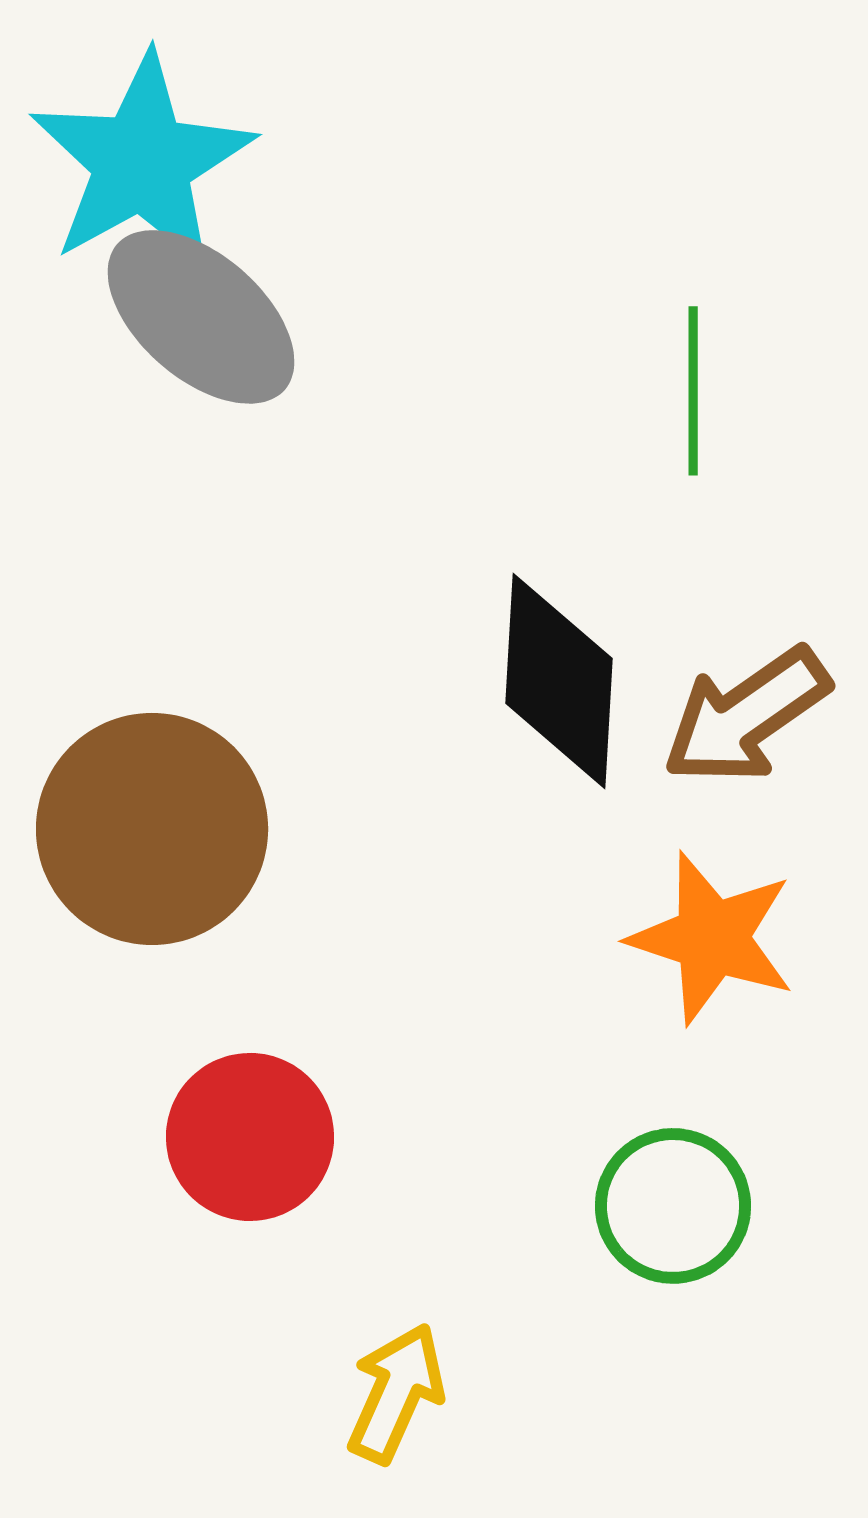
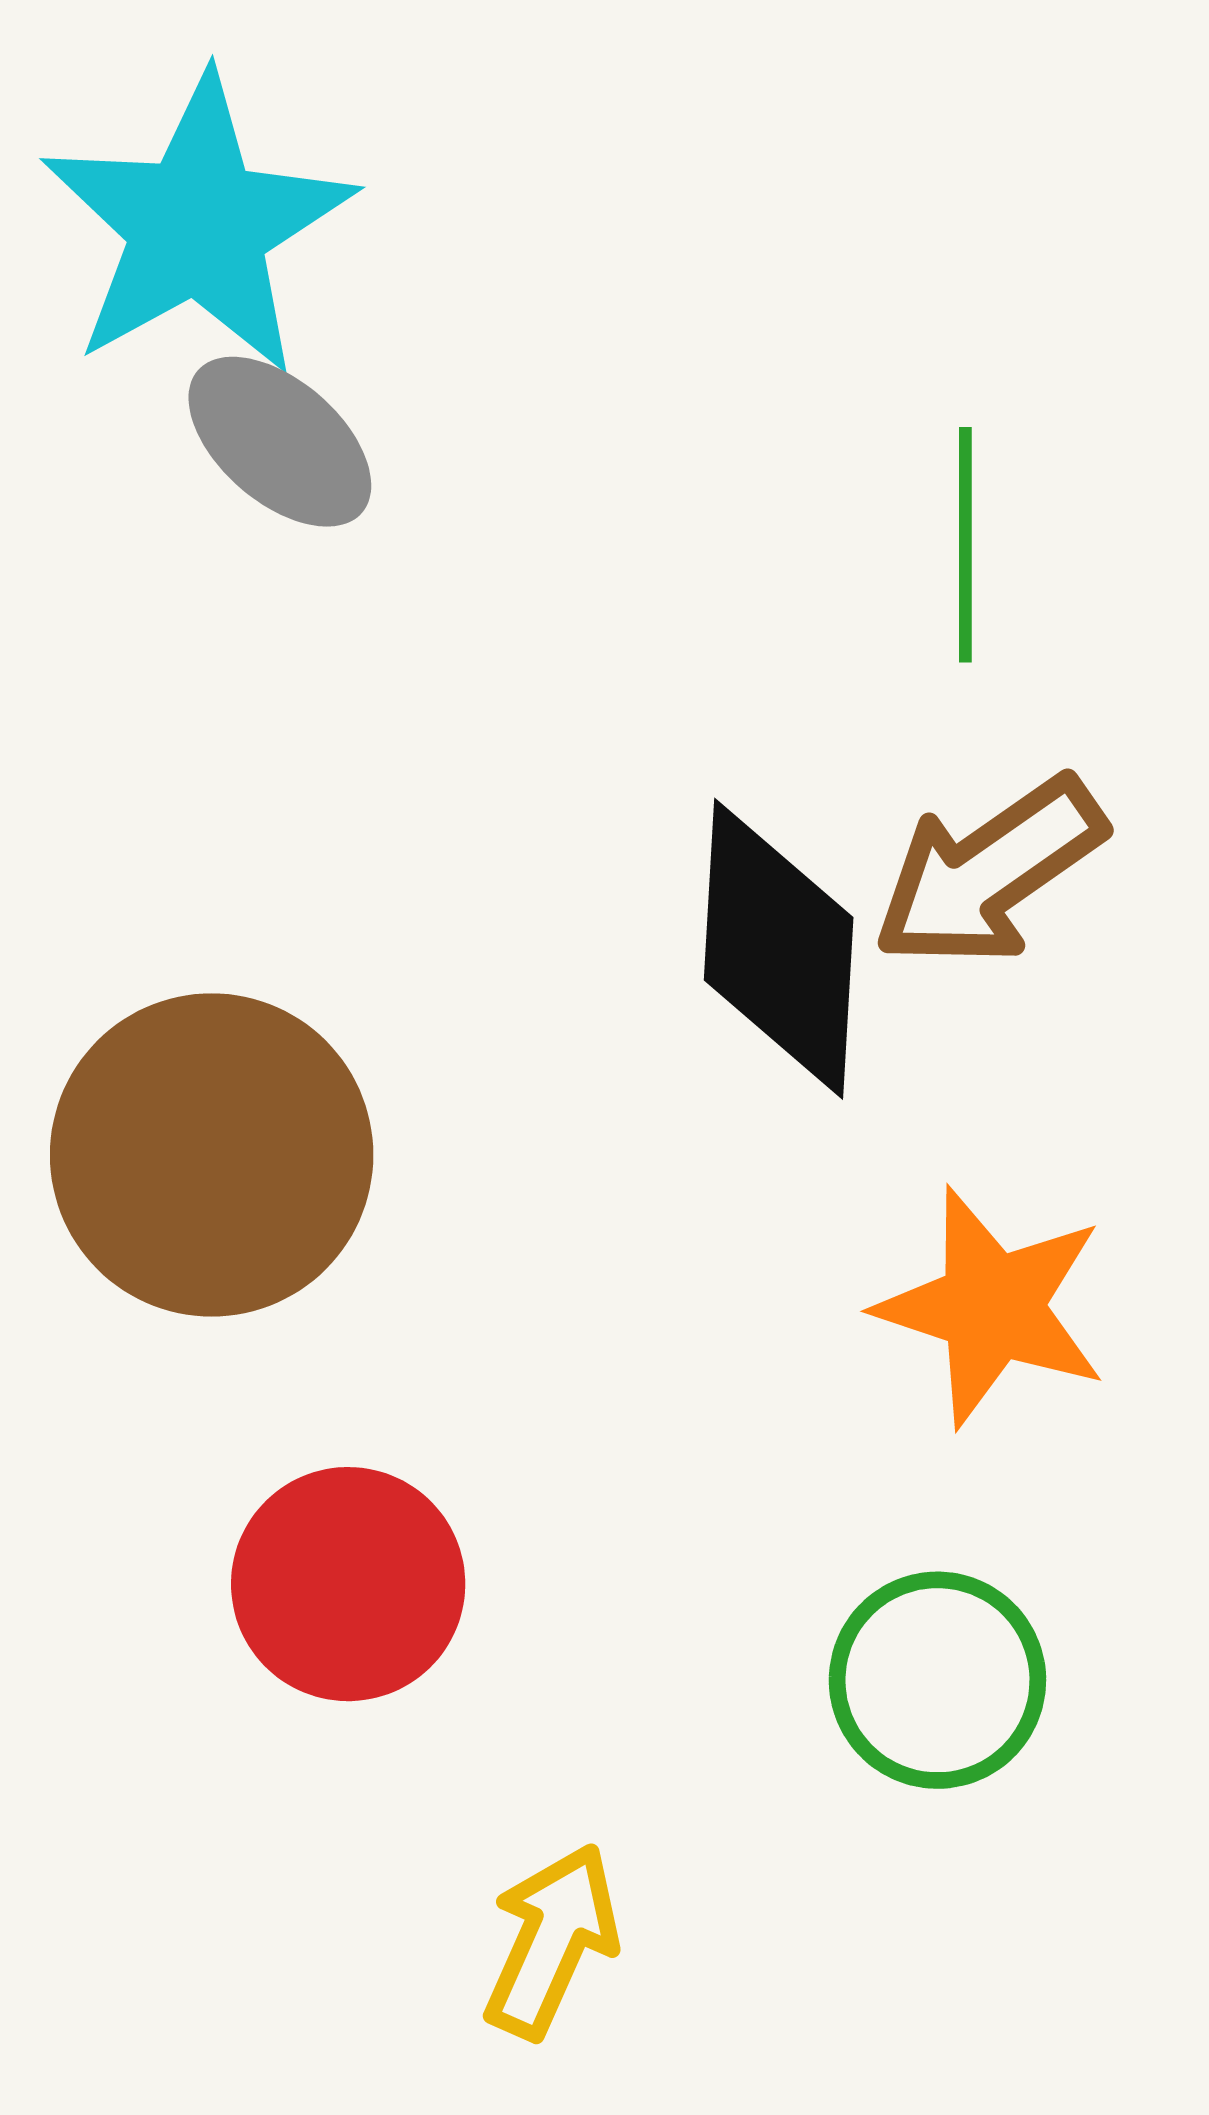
gray ellipse: (201, 317) -> (280, 442), size x0.7
brown arrow: (746, 716) -> (989, 872), moved

